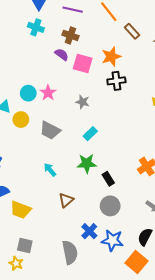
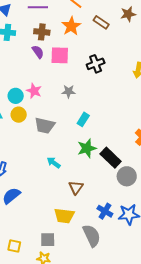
brown rectangle: (132, 31) -> (101, 22), moved
purple semicircle: (62, 54) -> (38, 52), turned 32
orange star: (111, 57) -> (71, 26), moved
yellow circle: (21, 120) -> (19, 115), moved
black rectangle: (108, 179) -> (111, 158), size x1.5
gray circle: (110, 206) -> (127, 176), moved
yellow trapezoid: (21, 210) -> (64, 216), moved

